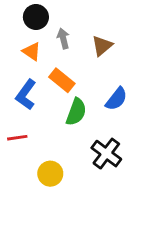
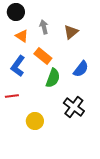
black circle: (36, 17) -> (16, 12), moved

